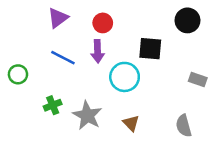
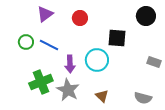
purple arrow: (98, 51) -> (70, 64), moved
green circle: (18, 74) -> (26, 42), moved
green cross: (53, 105) -> (41, 82), size x1.6
gray semicircle: (184, 126) -> (143, 98), turned -60

